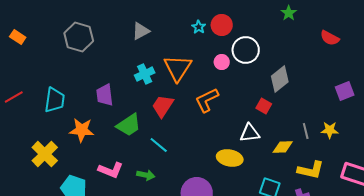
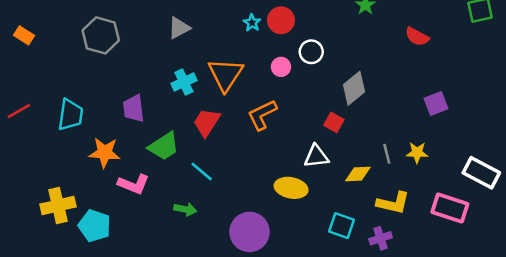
white circle: (246, 50) -> (311, 52), size x0.7
yellow cross: (45, 154) -> (58, 205), moved, turned 32
pink L-shape: (111, 170) -> (134, 184), moved

